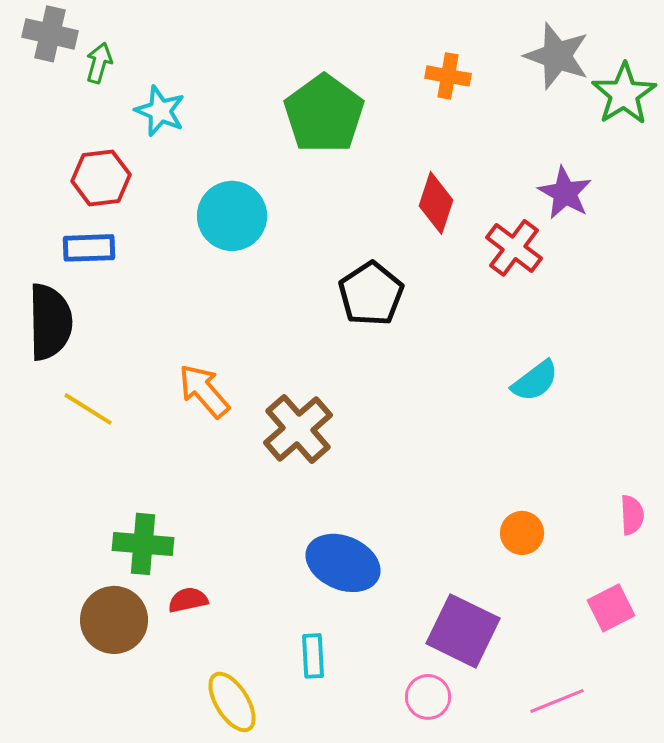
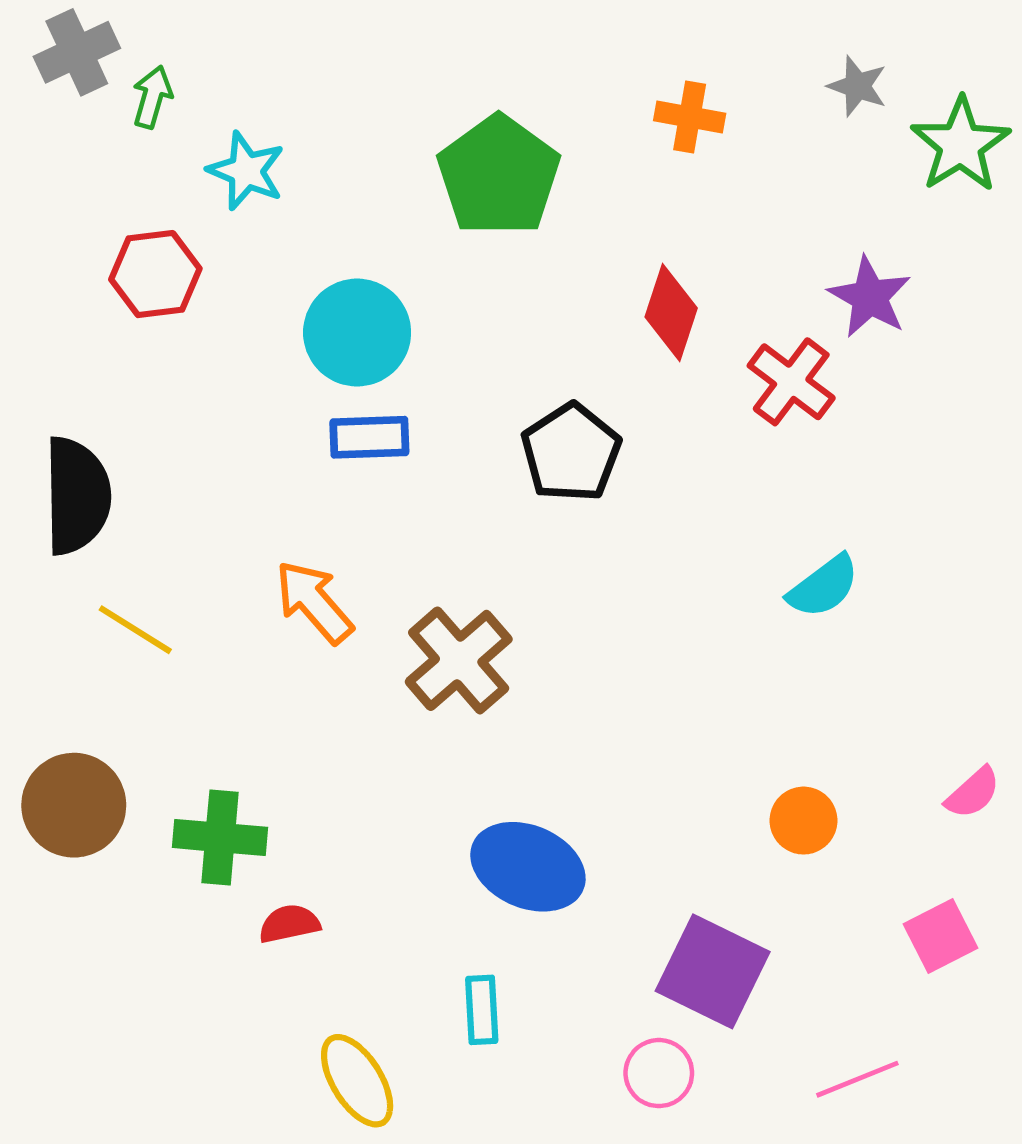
gray cross: (50, 34) -> (77, 52), turned -38
gray star: (557, 56) -> (857, 86), size x0.6
blue rectangle: (89, 248) -> (369, 437), moved
pink semicircle: (632, 515) -> (973, 793), turned 51
brown circle: (114, 620) -> (74, 805), moved

